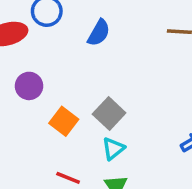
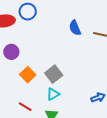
blue semicircle: (99, 33) -> (75, 28), moved, turned 119

